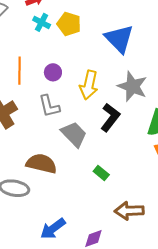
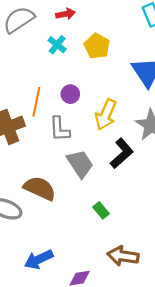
cyan cross: (42, 22) -> (57, 45), moved
orange line: (19, 71) -> (36, 102), moved

